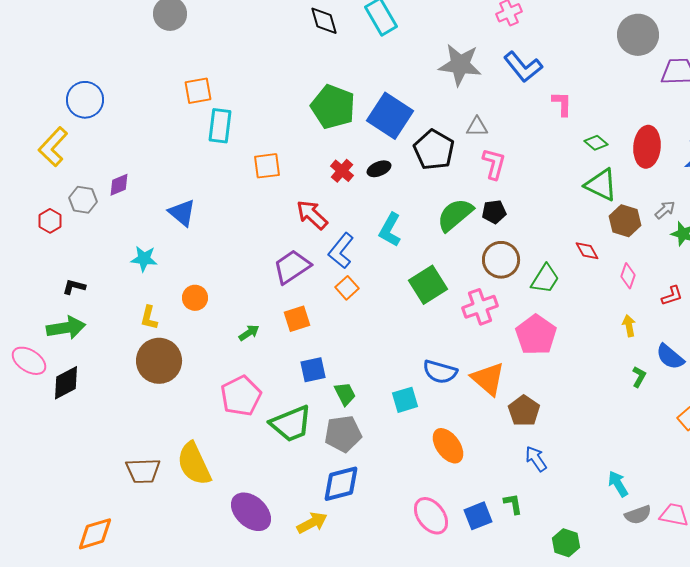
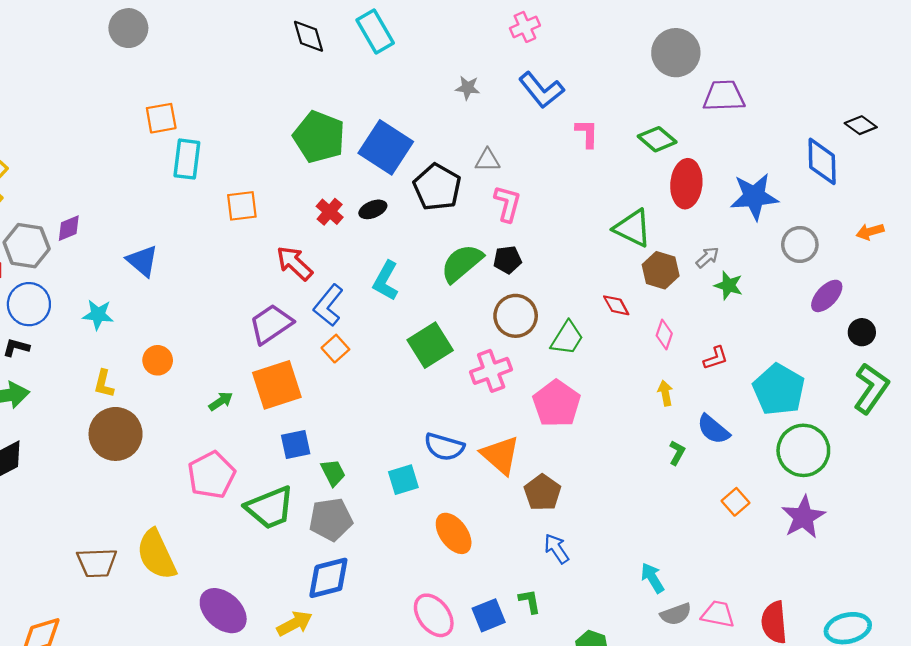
gray star: (460, 65) -> (468, 88), size x0.5
blue circle: (85, 100) -> (29, 304), moved
green diamond: (596, 143) -> (657, 139), moved, size x1.4
gray hexagon: (83, 200) -> (27, 246), size x1.4
orange square: (297, 319) -> (277, 385), size x1.6

